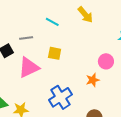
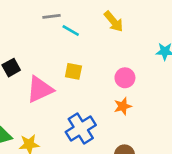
gray line: (26, 38) -> (52, 16), moved
pink circle: (106, 61) -> (125, 78), moved

